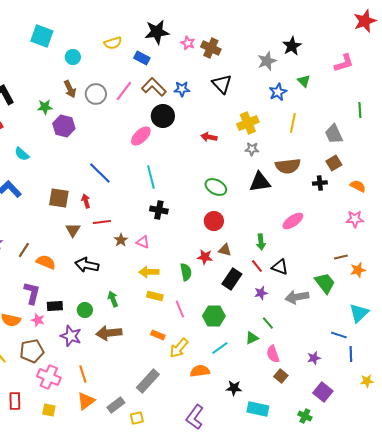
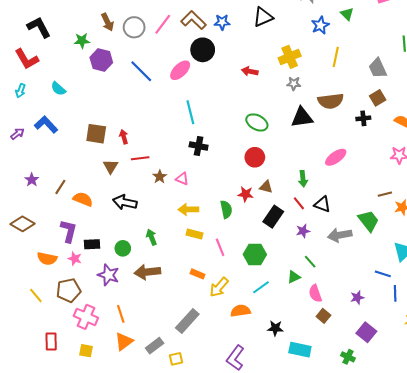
black triangle: (222, 84) -> (263, 17), turned 50
blue line: (100, 173) -> (141, 71), moved

